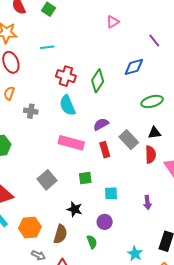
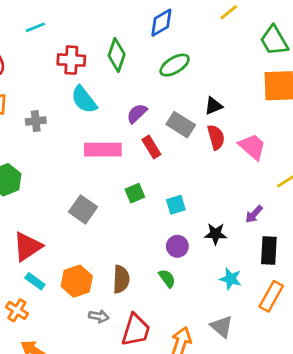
green ellipse: (152, 101) -> (175, 65), moved
purple arrow: (147, 202) -> (254, 214), moved, turned 64
black star: (75, 209) -> (216, 234), moved

